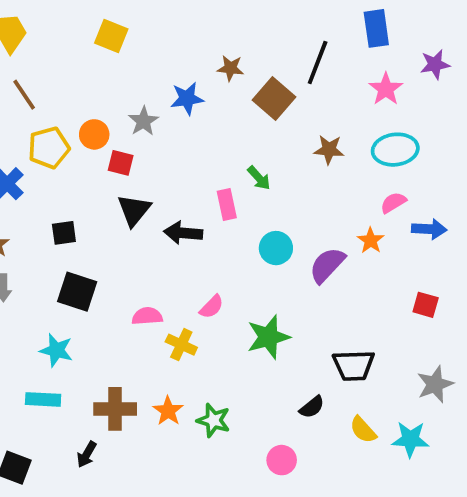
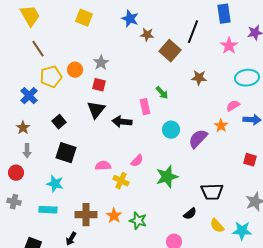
blue star: (187, 98) -> (130, 19), moved, turned 30
cyan ellipse: (395, 150) -> (247, 78), moved
red square: (121, 163) -> (99, 85), moved
black square: (64, 233) -> (59, 122), turned -32

